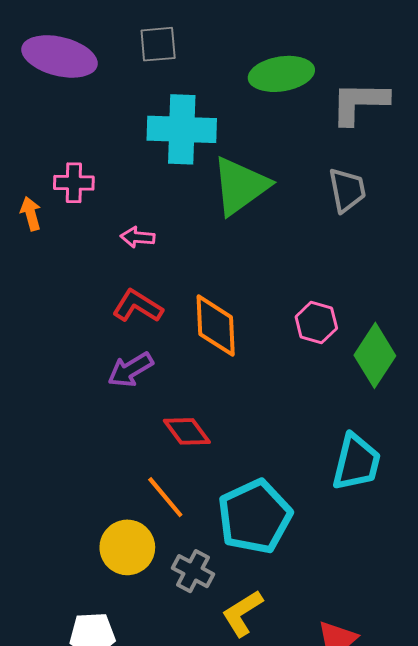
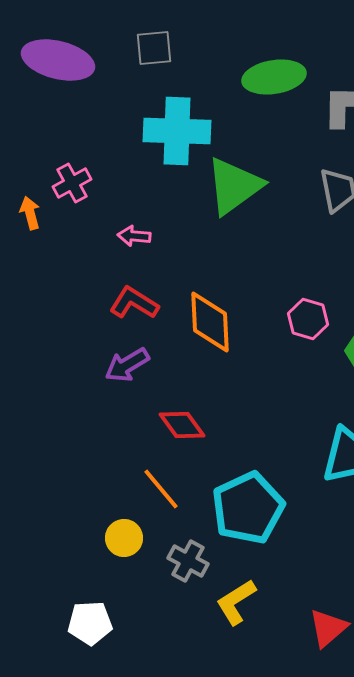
pink cross: (74, 183) -> (72, 183), turned -30
yellow circle: (127, 547) -> (124, 538), size x0.7

